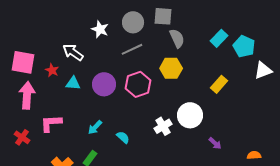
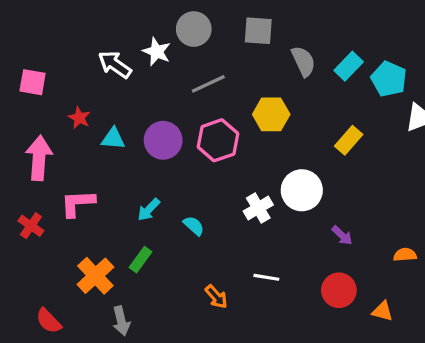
gray circle: (133, 22) -> (194, 29), moved
gray semicircle: (177, 38) -> (303, 61), moved
white arrow: (73, 52) -> (115, 65), moved
pink square: (23, 62) -> (33, 82), moved, size x0.7

